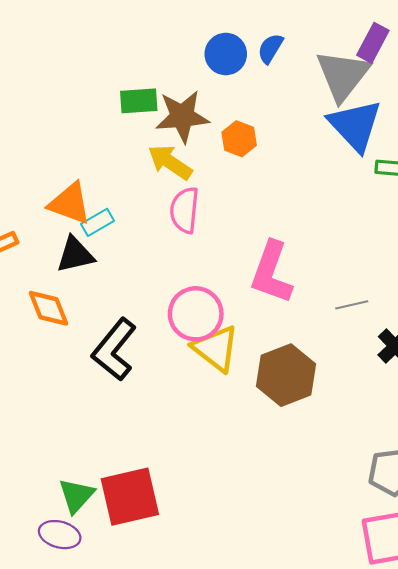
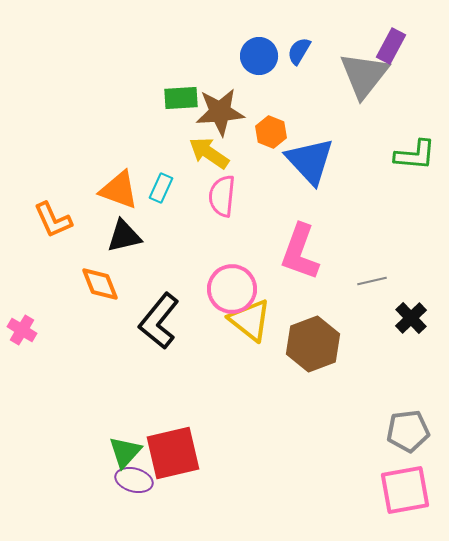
blue triangle: (355, 125) -> (310, 161), moved
cyan rectangle: (98, 222) -> (161, 188), moved, turned -36
purple ellipse: (60, 535) -> (134, 480), moved

